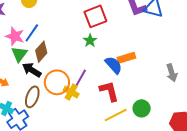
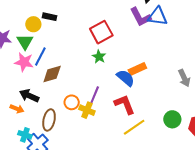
brown diamond: (41, 52) -> (52, 74), turned 40
green triangle: (19, 54) -> (25, 42), moved
black arrow: (32, 70) -> (29, 96), moved
orange circle: (57, 82) -> (72, 102), size x0.6
green circle: (142, 108) -> (172, 119), moved

